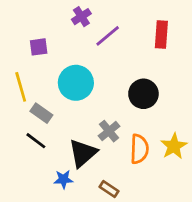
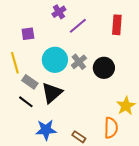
gray cross: (109, 131) -> (79, 62), moved
orange semicircle: (139, 149) -> (111, 128), moved
black triangle: (83, 153) -> (52, 93), moved
blue star: (63, 179) -> (46, 130), size x1.5

